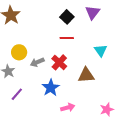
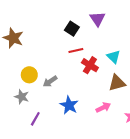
red cross: (59, 62) -> (90, 65), moved
brown triangle: (86, 75) -> (117, 83), moved
pink arrow: (68, 107) -> (103, 107), moved

